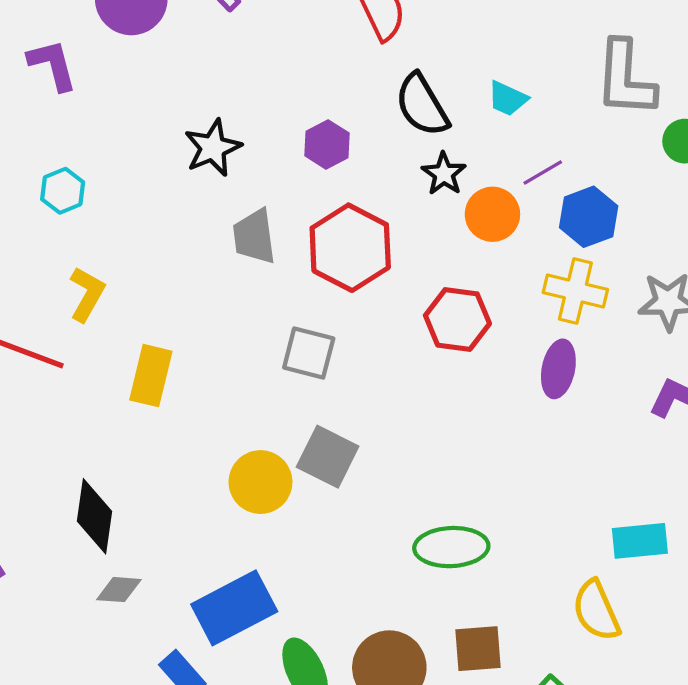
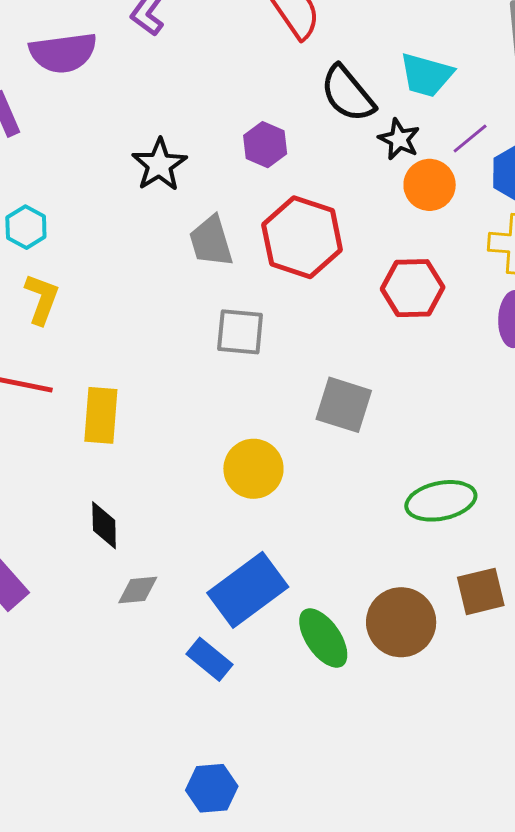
cyan trapezoid: (508, 99) -> (426, 75), size x1.4
black star: (444, 174) -> (399, 139), moved
yellow L-shape: (87, 294) -> (42, 299), moved
gray square: (309, 353) -> (240, 332), moved
yellow rectangle: (151, 376) -> (101, 415), moved
gray square: (328, 457) -> (344, 405), moved
black diamond: (94, 516) -> (104, 525), size x0.7

